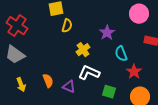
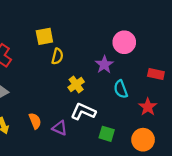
pink circle: (139, 14) -> (124, 42), moved
red star: (134, 72) -> (148, 107), moved

